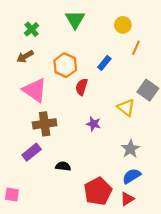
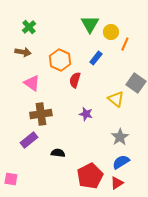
green triangle: (75, 19) -> (90, 24), moved
yellow circle: (123, 25) -> (111, 32), moved
brown arrow: (25, 56) -> (23, 52), turned -140
pink triangle: (35, 90) -> (32, 83), size x0.7

